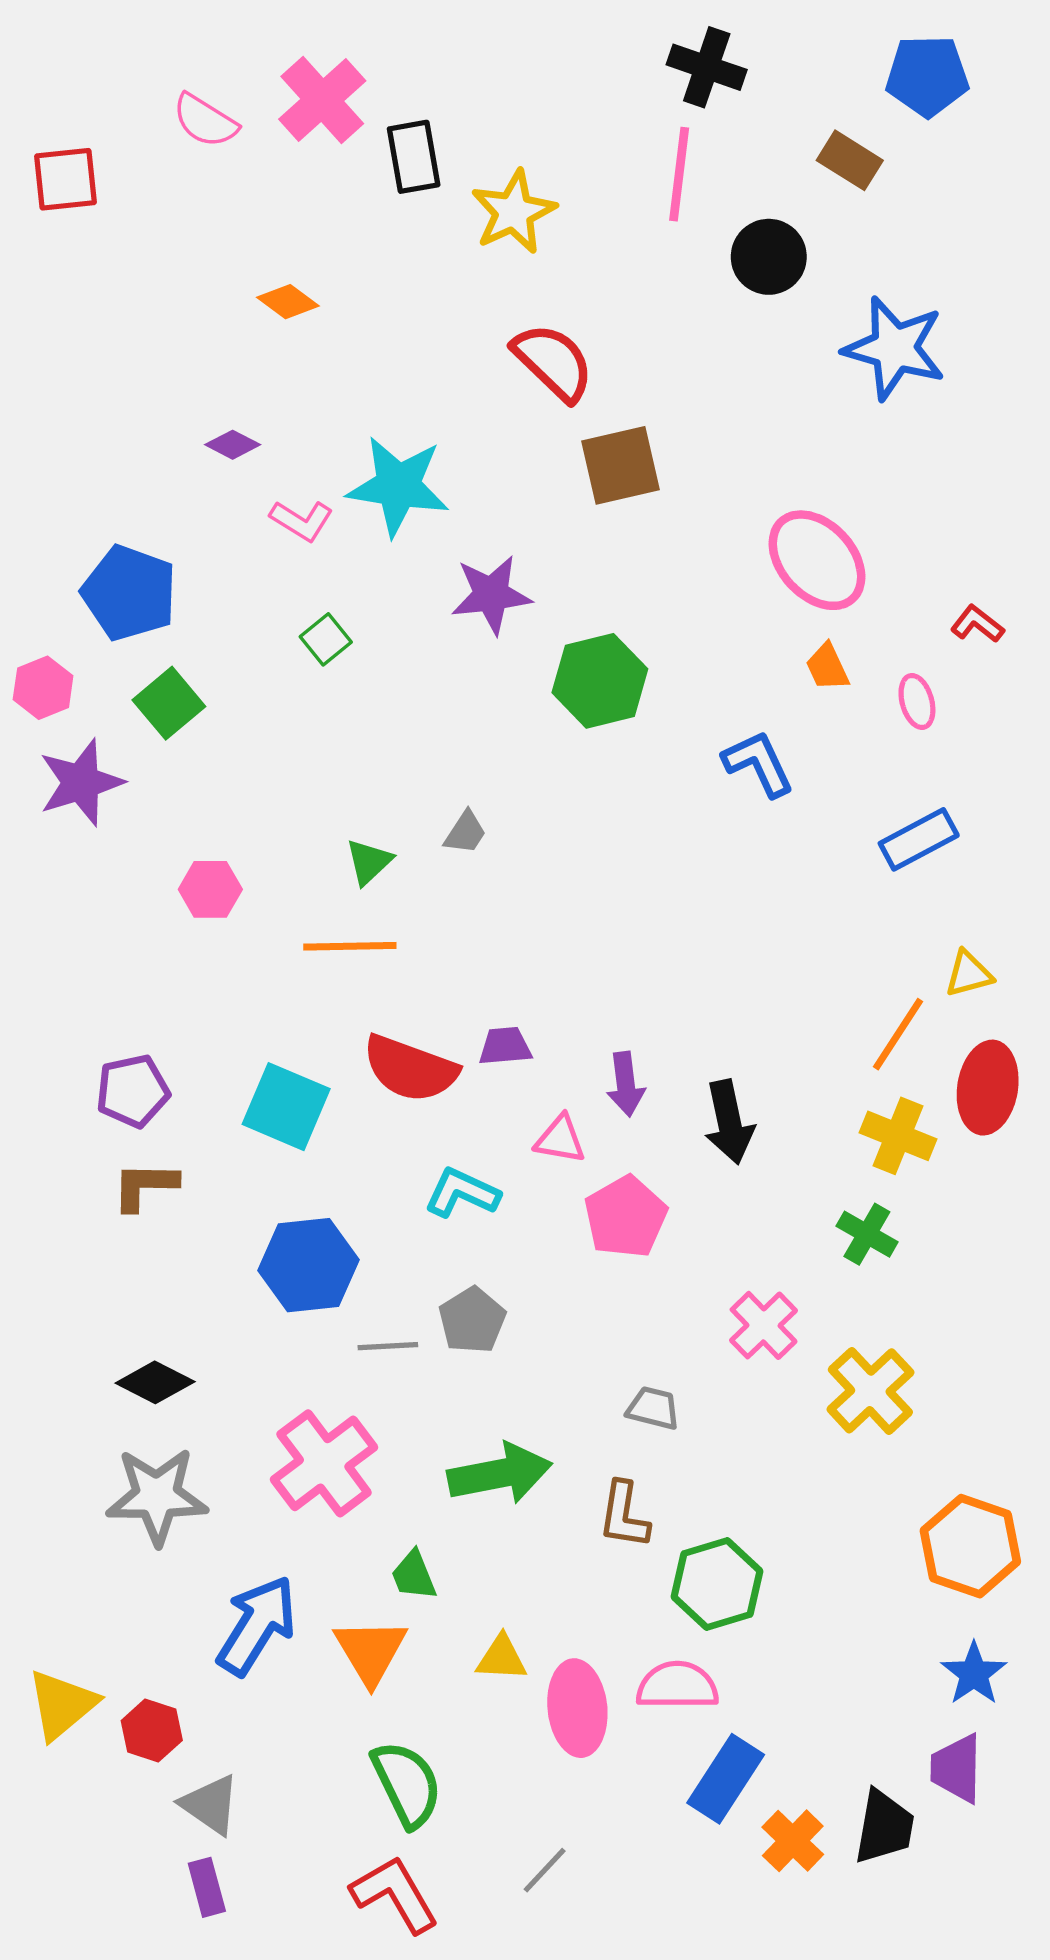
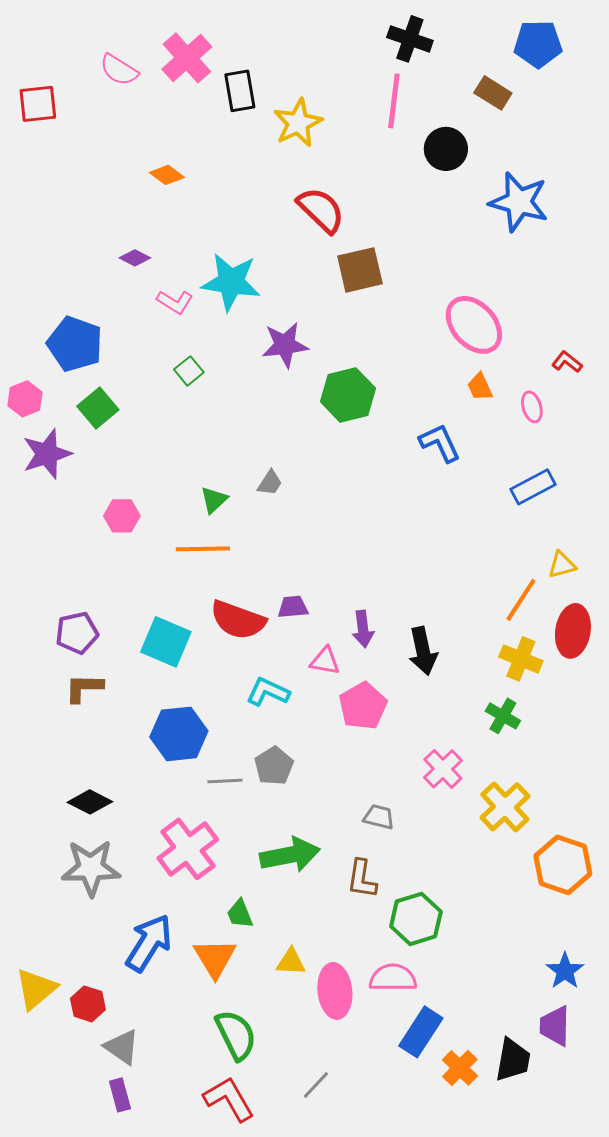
orange hexagon: (970, 1546) -> (563, 865), moved

